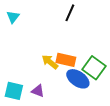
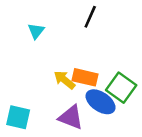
cyan triangle: (13, 17) -> (36, 31), moved
purple triangle: (38, 91) -> (71, 117), moved, size x1.5

